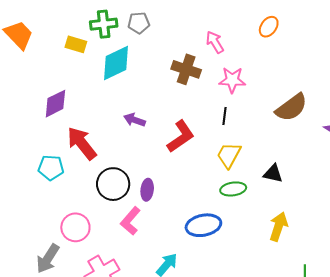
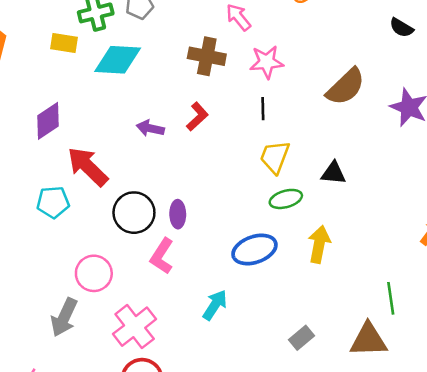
cyan diamond: (116, 63) -> (118, 60), turned 36
red L-shape: (181, 136) -> (197, 117), moved, size x0.7
yellow arrow: (278, 227) -> (319, 244), moved

